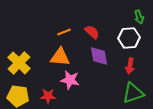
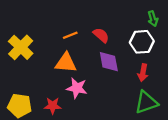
yellow cross: (19, 63) -> (21, 47), moved

